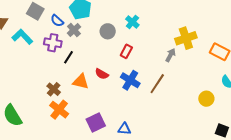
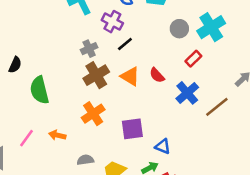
cyan cross: (132, 22) -> (211, 27), size x1.6
gray cross: (74, 30) -> (89, 49), moved
brown cross: (54, 89) -> (96, 75), size x1.5
orange cross: (59, 110) -> (93, 114), moved

